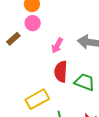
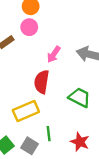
red semicircle: (61, 72) -> (42, 82), moved

